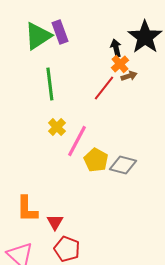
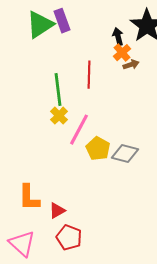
green line: (50, 84) -> (58, 90), moved
red line: (104, 88) -> (89, 75), moved, turned -36
red triangle: (55, 222) -> (57, 211), turned 30

